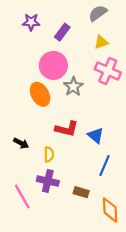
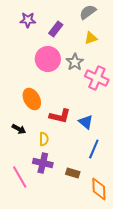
pink cross: (108, 71) -> (97, 78), moved
gray star: (73, 87) -> (75, 62), moved
orange ellipse: (40, 94) -> (32, 99), moved

